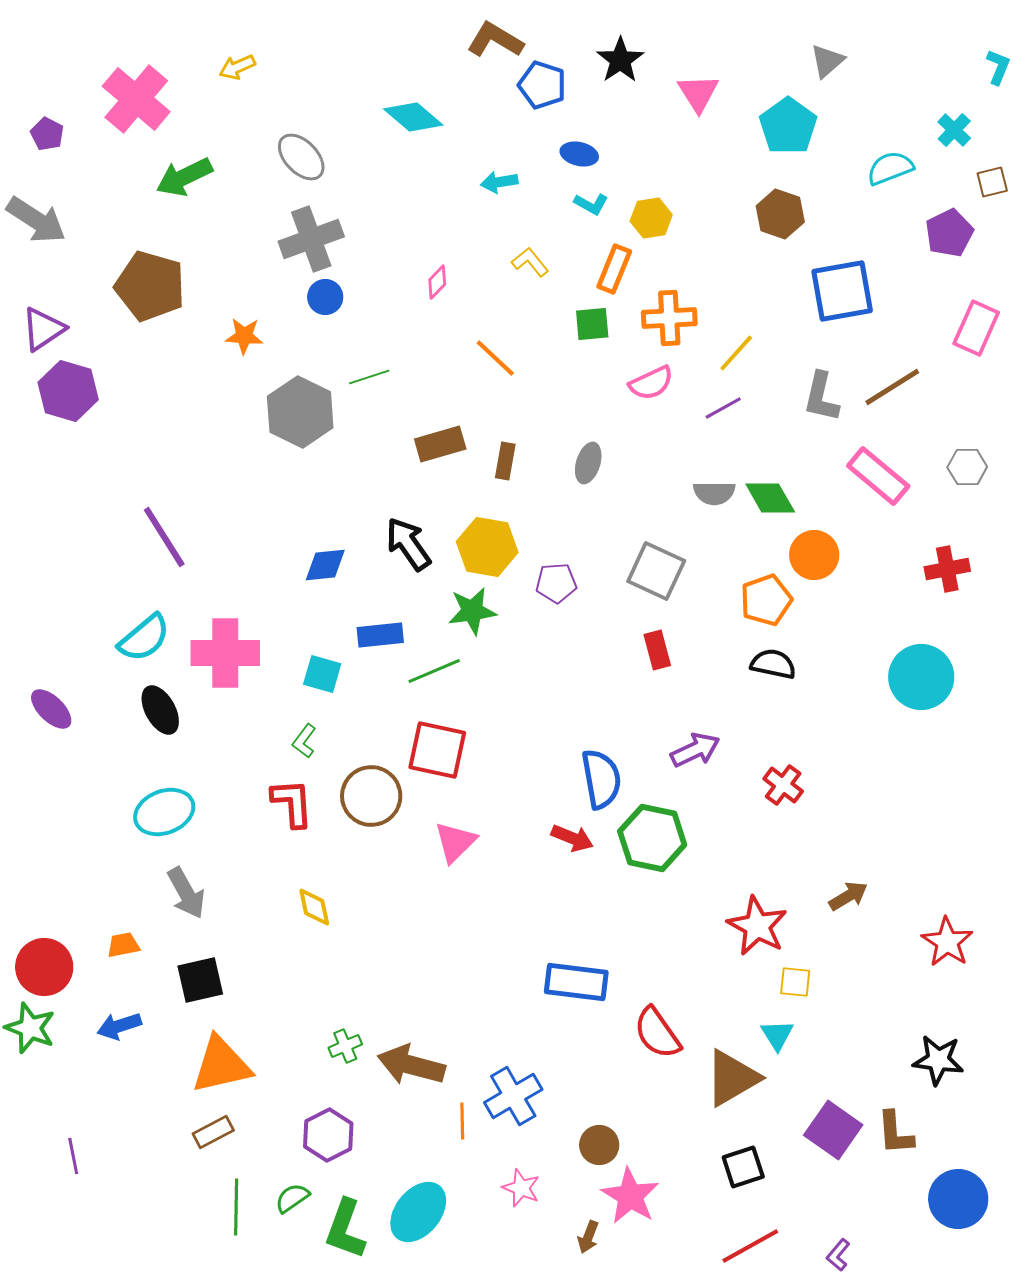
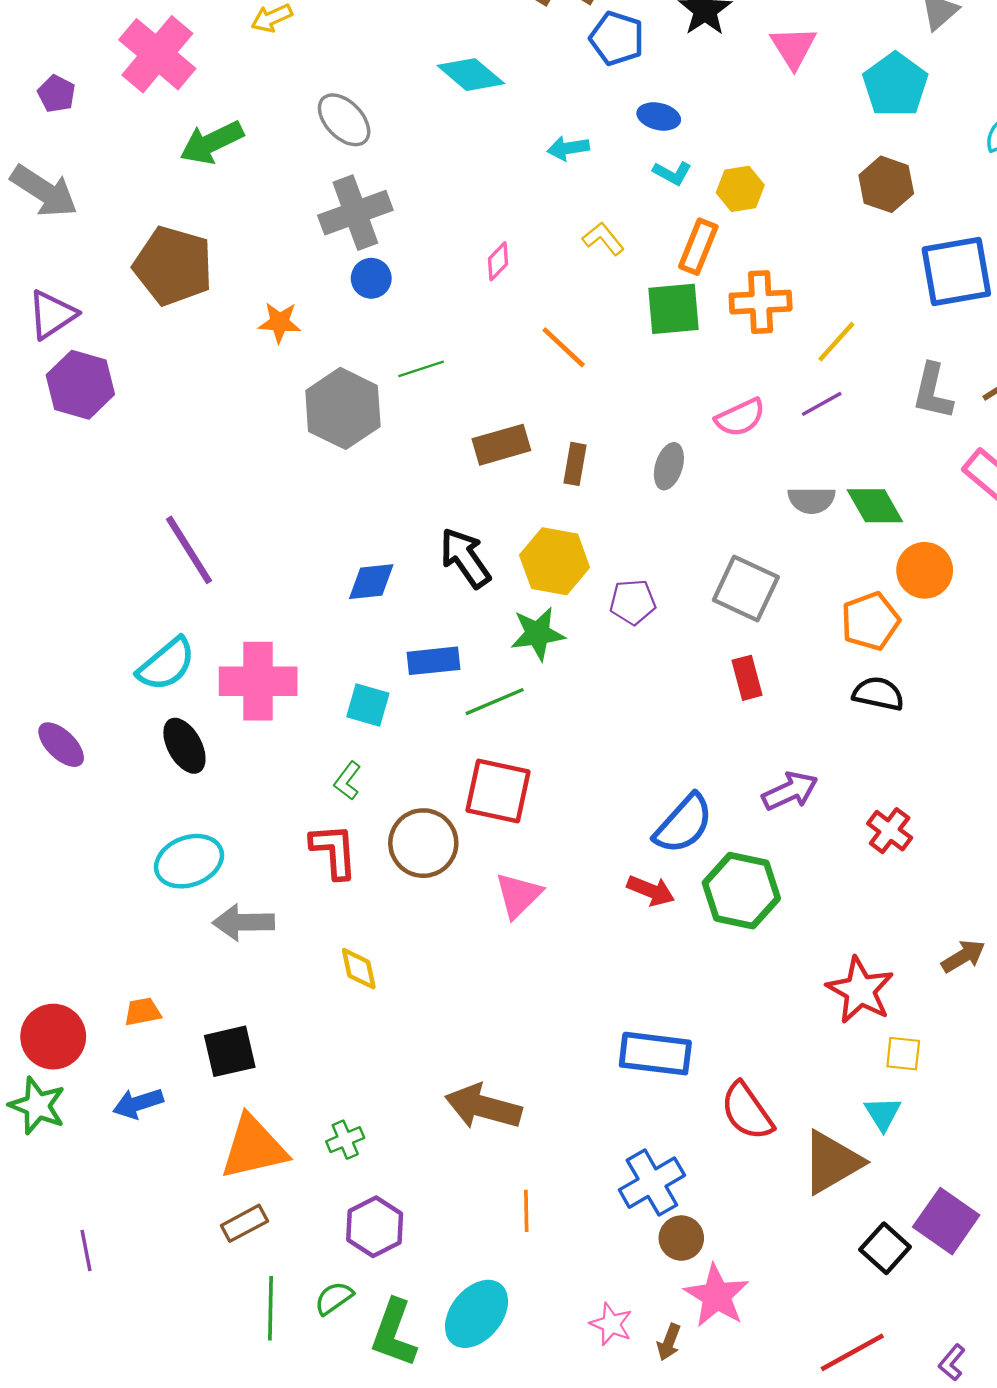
green square: (592, 324) -> (673, 309), size x1.4
pink semicircle: (651, 383) -> (740, 418), moved
blue semicircle: (601, 779) -> (684, 824), turned 52
gray arrow: (186, 893) -> (243, 922), moved, turned 118
green cross: (345, 1046) -> (345, 1140), moved
brown arrow: (411, 1065) -> (483, 1107), moved
blue cross: (513, 1096) -> (652, 1183), moved
black square: (743, 1167) -> (885, 1248), moved, turned -30
pink star: (521, 1188) -> (611, 1324), moved

